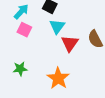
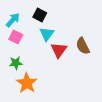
green star: (20, 69) -> (16, 63), moved
orange star: (58, 78) -> (27, 83), moved

